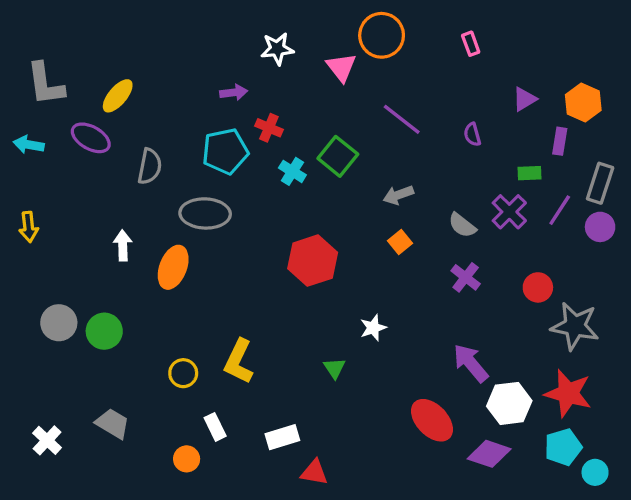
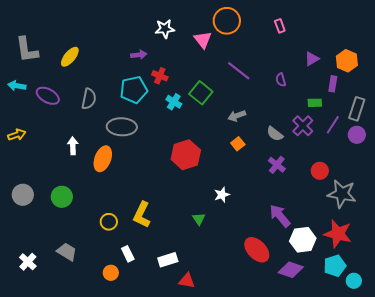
purple ellipse: (91, 138) -> (48, 96), moved
yellow arrow: (29, 227) -> (17, 135), turned -102
gray circle: (59, 323) -> (23, 195), moved

